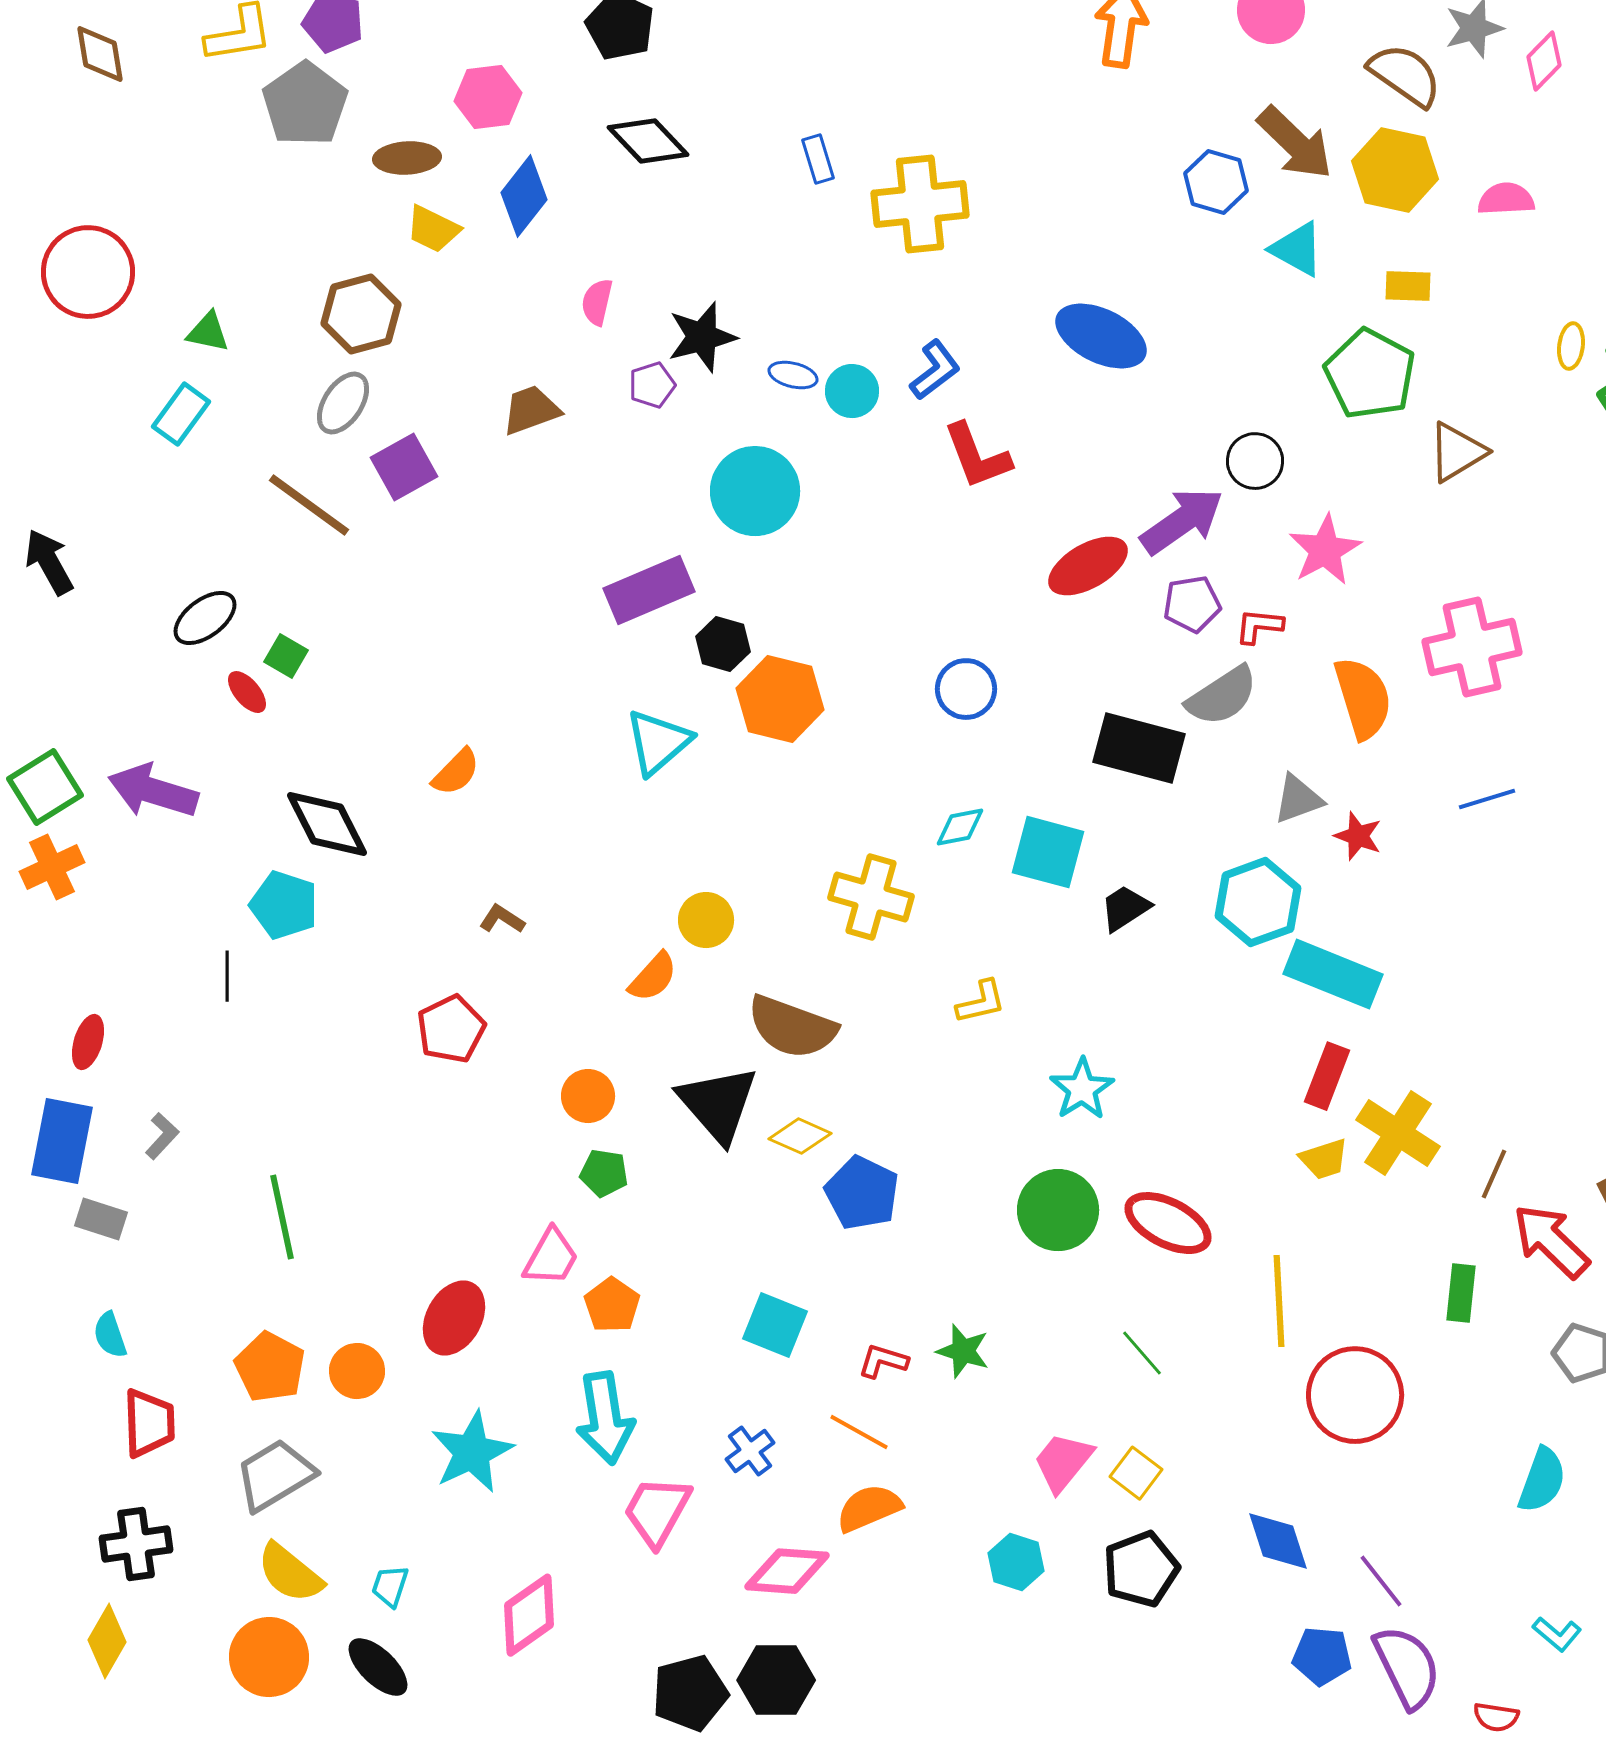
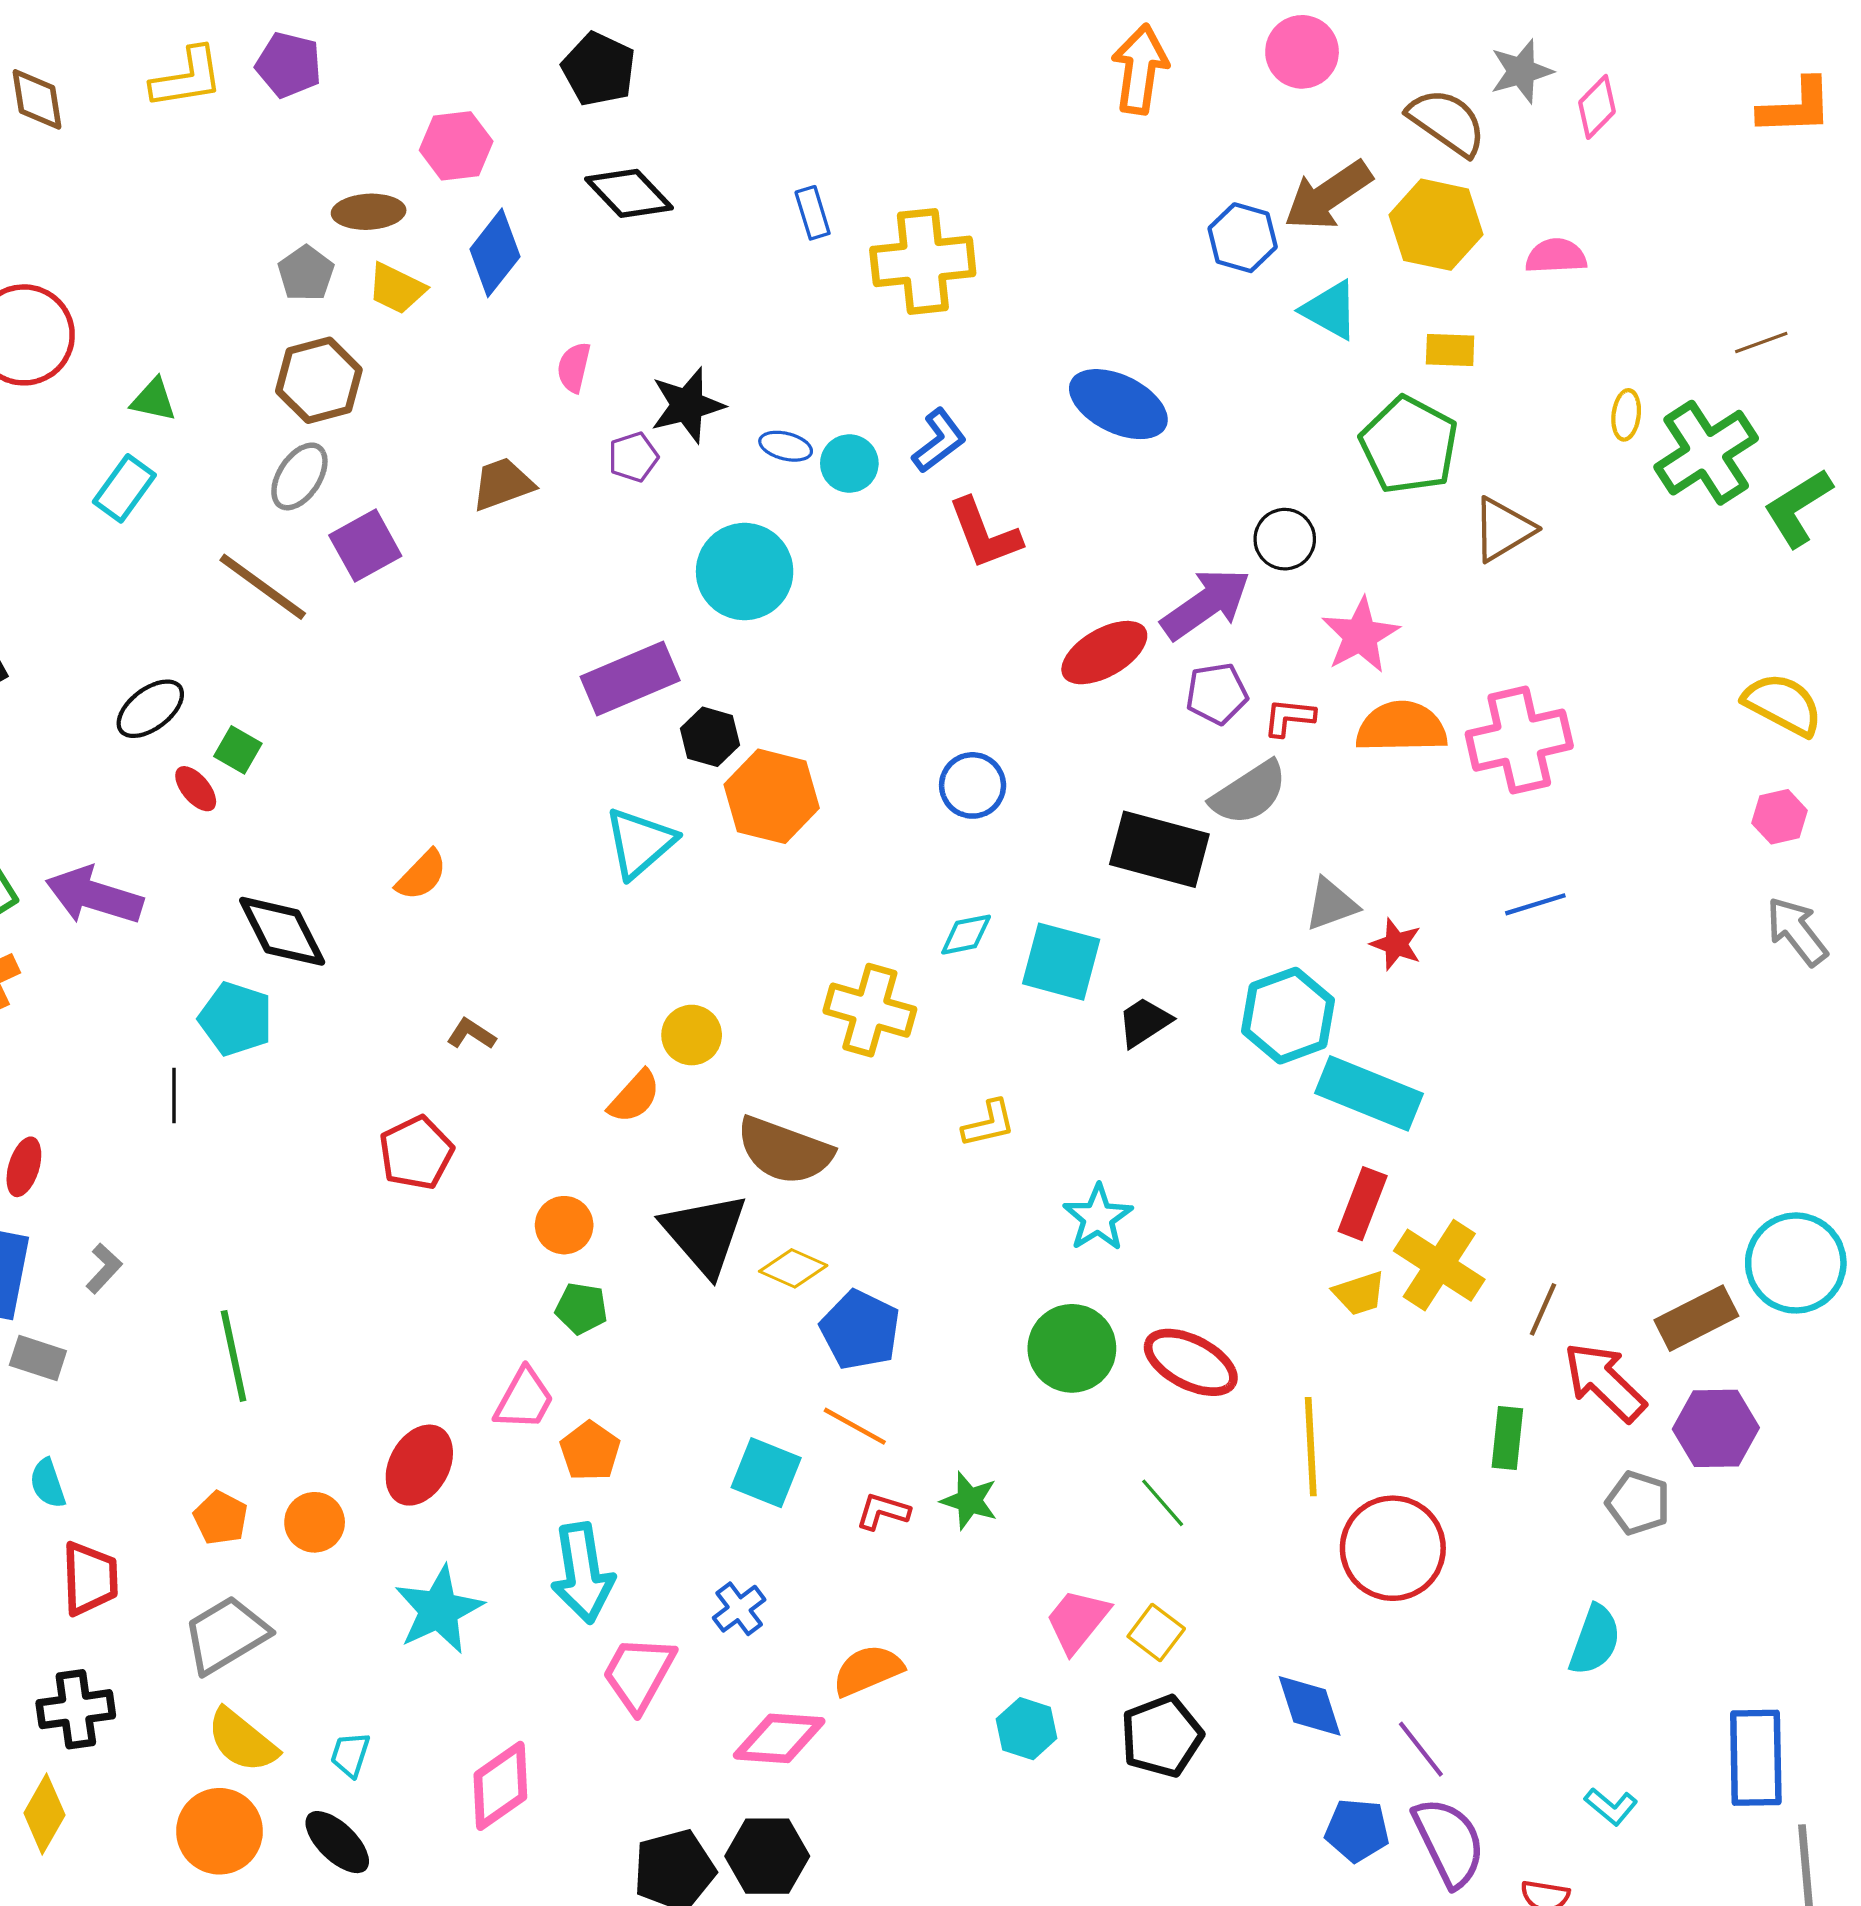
gray pentagon: (305, 104) -> (306, 273), moved, size x0.6
brown arrow: (1295, 143) -> (1328, 196), turned 102
orange semicircle: (1363, 698) -> (1401, 727), moved, turned -74
orange pentagon: (270, 1367) -> (221, 1518), size x0.7
orange line: (859, 1432) -> (855, 1426), moved

